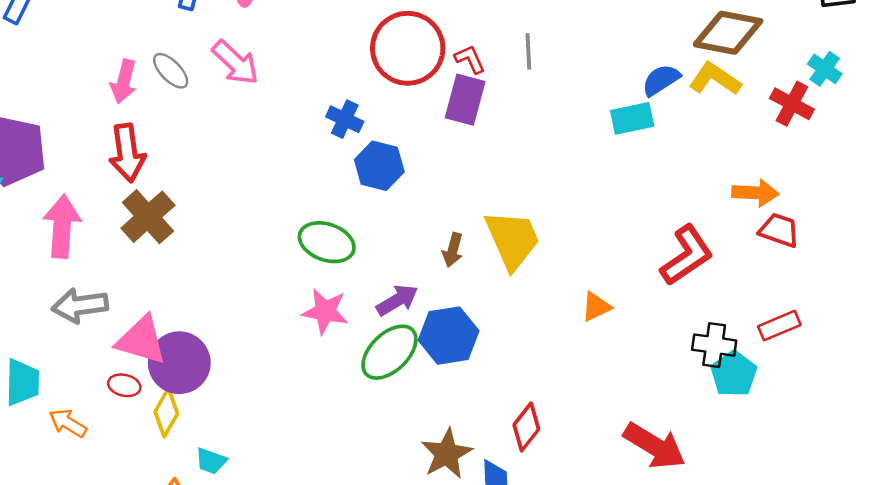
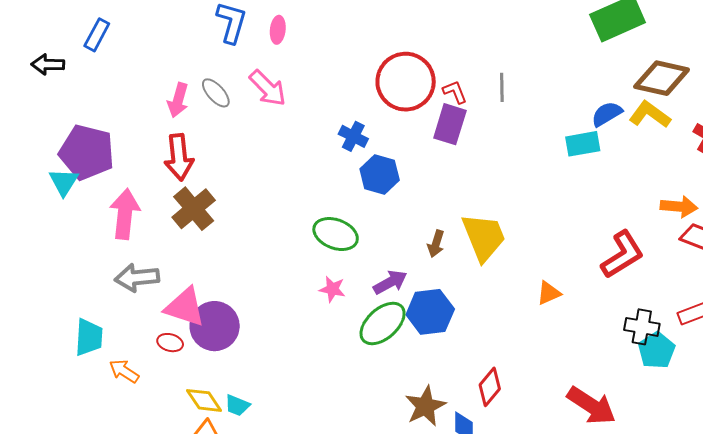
pink star: (325, 311) -> (332, 289), size x0.7
yellow diamond: (166, 413) -> (204, 400), moved, turned -66

